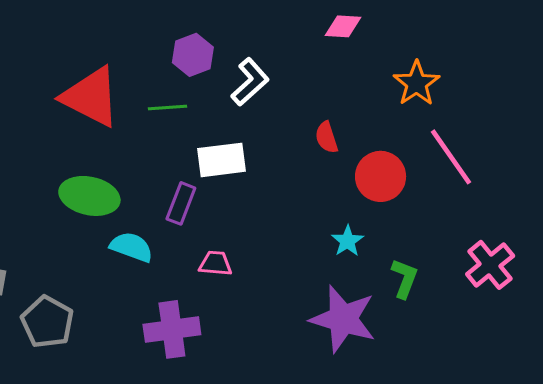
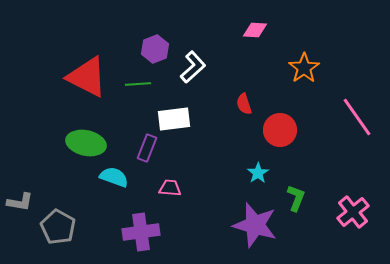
pink line: (451, 157) -> (357, 117), moved
pink cross: (490, 265) -> (353, 212), moved

